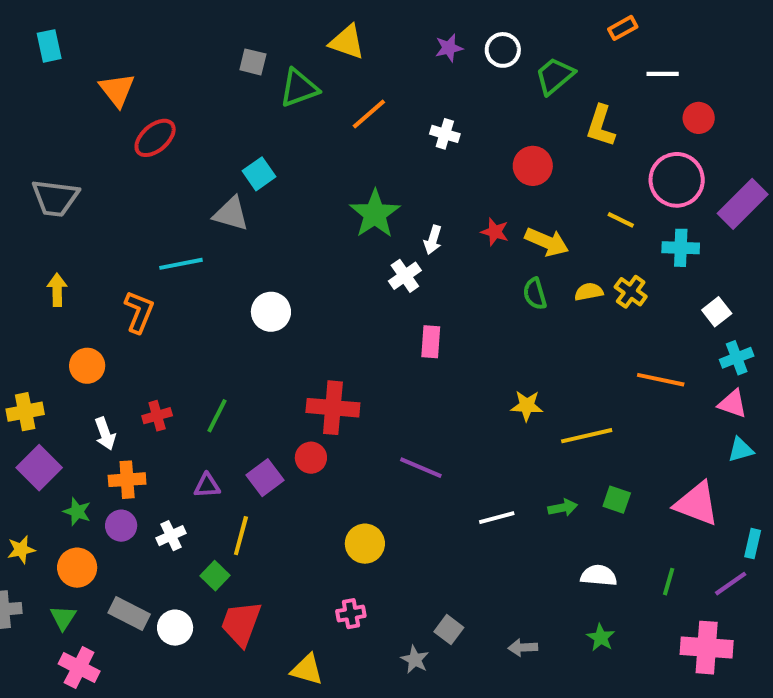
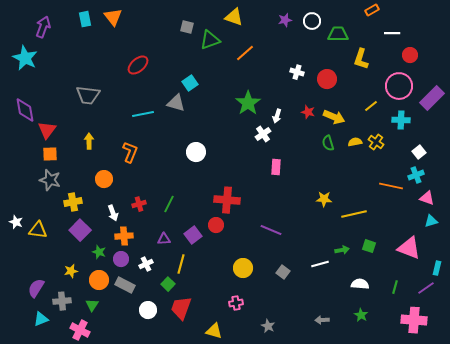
green trapezoid: (555, 76) -> (338, 34), turned 40
orange triangle: (117, 90) -> (113, 17), moved
white cross: (445, 134) -> (297, 72), moved
yellow line: (621, 220) -> (371, 106), turned -64
cyan line: (181, 264) -> (143, 114), moved
cyan cross: (737, 358) -> (416, 175), moved
white line: (497, 518) -> (320, 264), moved
gray rectangle: (129, 614) -> (125, 285), moved
gray square: (449, 630) -> (283, 272), moved
pink cross: (79, 668) -> (80, 330), moved

